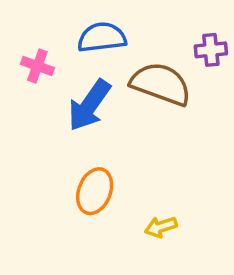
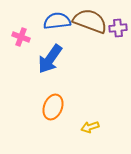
brown semicircle: (161, 84) -> (90, 21), moved

